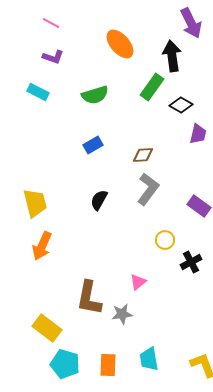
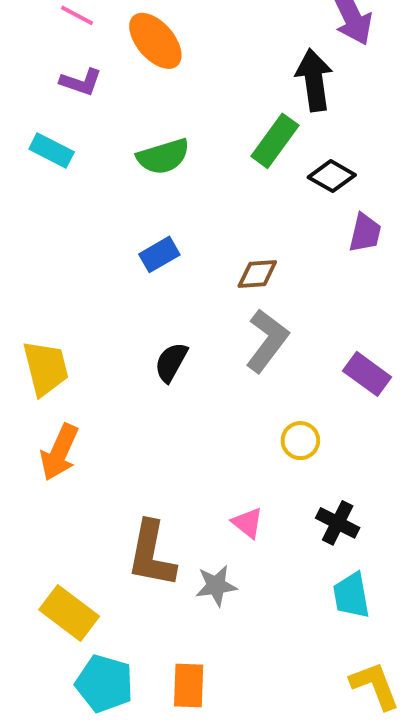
orange ellipse: (120, 44) -> (155, 41), moved
black cross: (191, 262) -> (338, 523), moved, turned -35
pink triangle: (138, 282) -> (247, 523), turned -42
cyan trapezoid: (149, 359) -> (351, 595), moved

